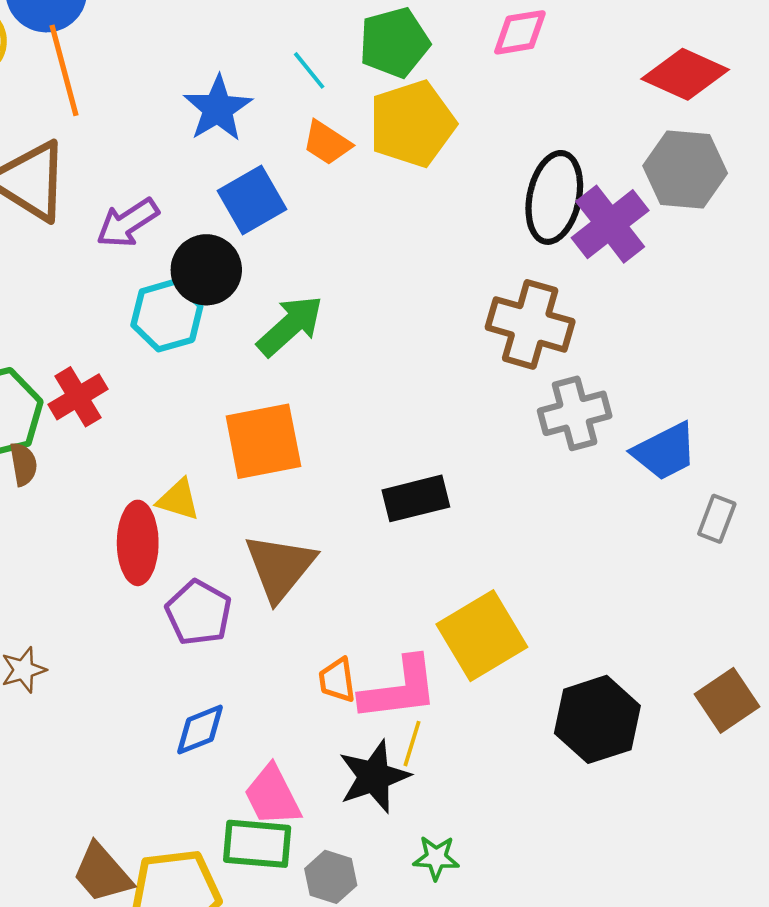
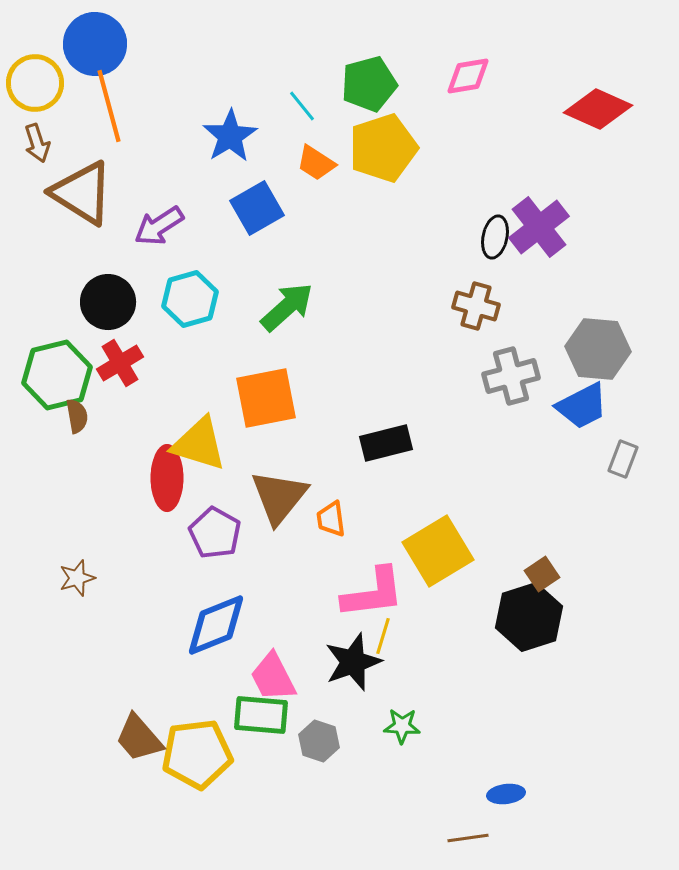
gray hexagon: (685, 170) -> (598, 349), moved
black ellipse: (554, 197) -> (495, 237), moved, size x0.6
black circle: (206, 270) -> (108, 302), moved
brown cross: (530, 324) -> (476, 306), size x0.7
yellow triangle: (178, 500) -> (199, 444), size x1.6
orange trapezoid: (337, 680) -> (331, 519), moved
brown square: (727, 700) -> (542, 574), moved, size x0.7
blue diamond: (200, 730) -> (216, 625), size x1.5

